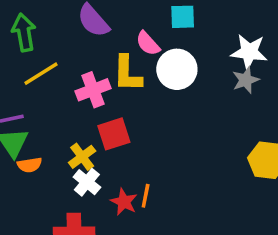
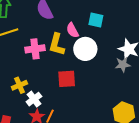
red square: (114, 134) -> (67, 79), moved
white cross: (87, 182) -> (34, 99), moved

